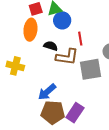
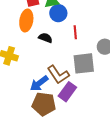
brown L-shape: (67, 57) -> (58, 75), moved, turned 45
purple rectangle: (75, 113) -> (67, 92), moved

